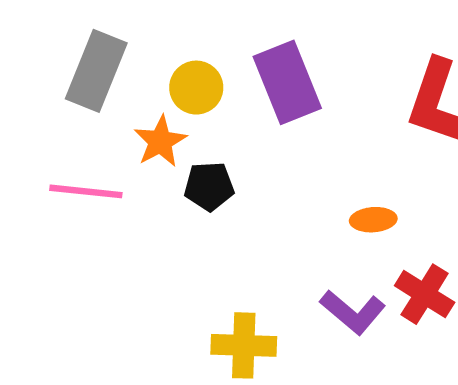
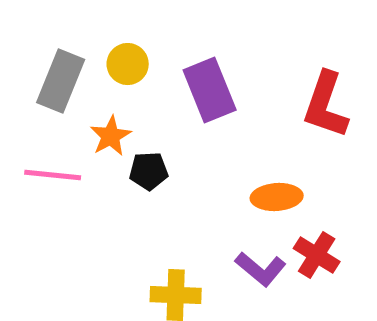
yellow circle: (196, 88) -> (128, 64), moved
orange ellipse: (373, 220) -> (277, 197), size x1.4

